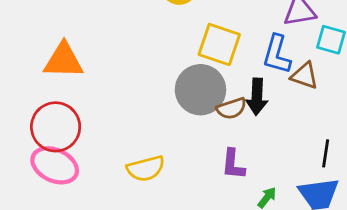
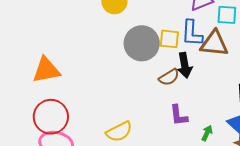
yellow square: (219, 44) -> (169, 39), moved, size x0.7
brown triangle: (305, 76) -> (214, 44), size x1.4
gray circle: (200, 90) -> (142, 43), moved

